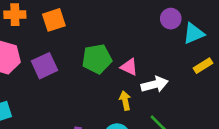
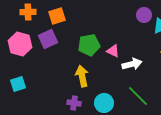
purple square: (44, 66) -> (48, 39), moved
yellow arrow: (125, 101) -> (82, 76), moved, size x1.5

